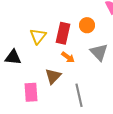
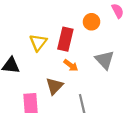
orange circle: (87, 25) -> (92, 22), moved

